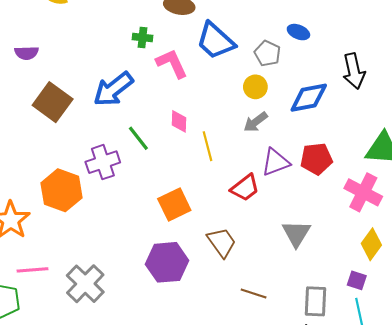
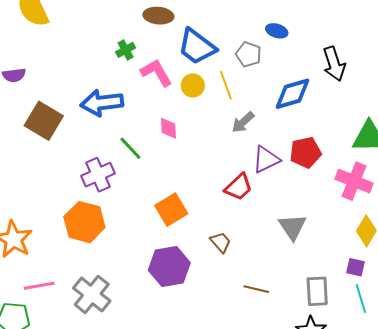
green cross: (143, 37) -> (126, 50), turned -30
yellow circle: (255, 87) -> (193, 86), moved
blue arrow: (113, 89) -> (102, 103), turned 36
yellow line: (208, 146) -> (226, 85), moved
orange hexagon: (62, 190) -> (84, 222), moved
brown trapezoid: (222, 242) -> (221, 242), size x0.7

